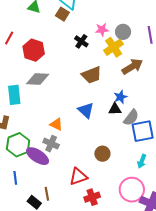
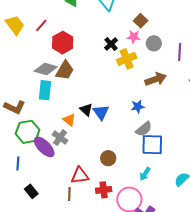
brown square: (62, 14) -> (141, 21), moved
yellow cross: (114, 47) -> (127, 59), moved
brown trapezoid: (92, 75) -> (65, 70), moved, turned -50
gray diamond: (38, 79) -> (46, 69), moved
cyan rectangle: (14, 95) -> (45, 90), moved
black triangle: (115, 109) -> (86, 110), moved, turned 32
brown line: (47, 194) -> (69, 194), moved
red cross: (92, 197) -> (104, 190), moved

